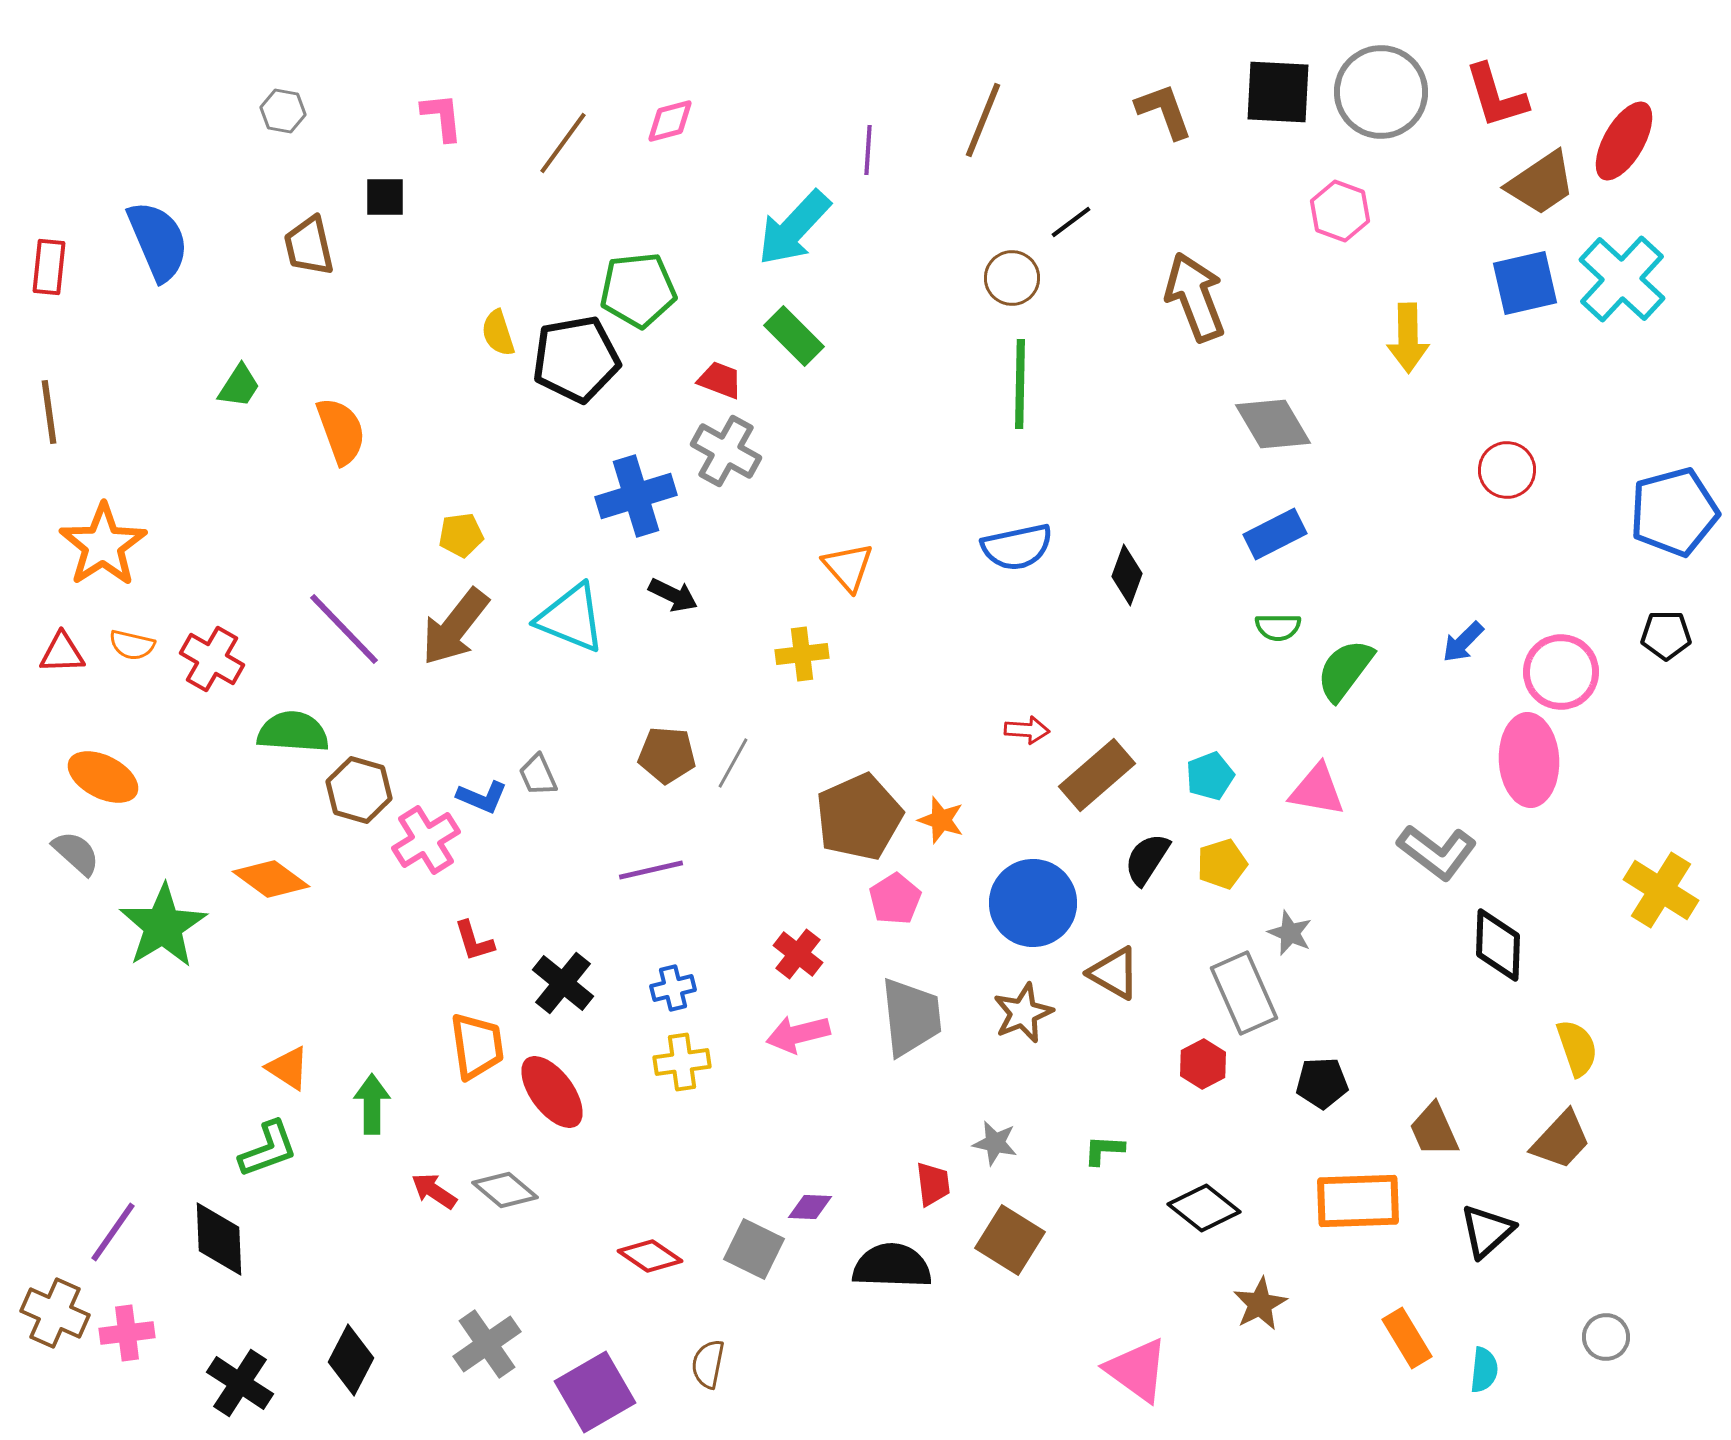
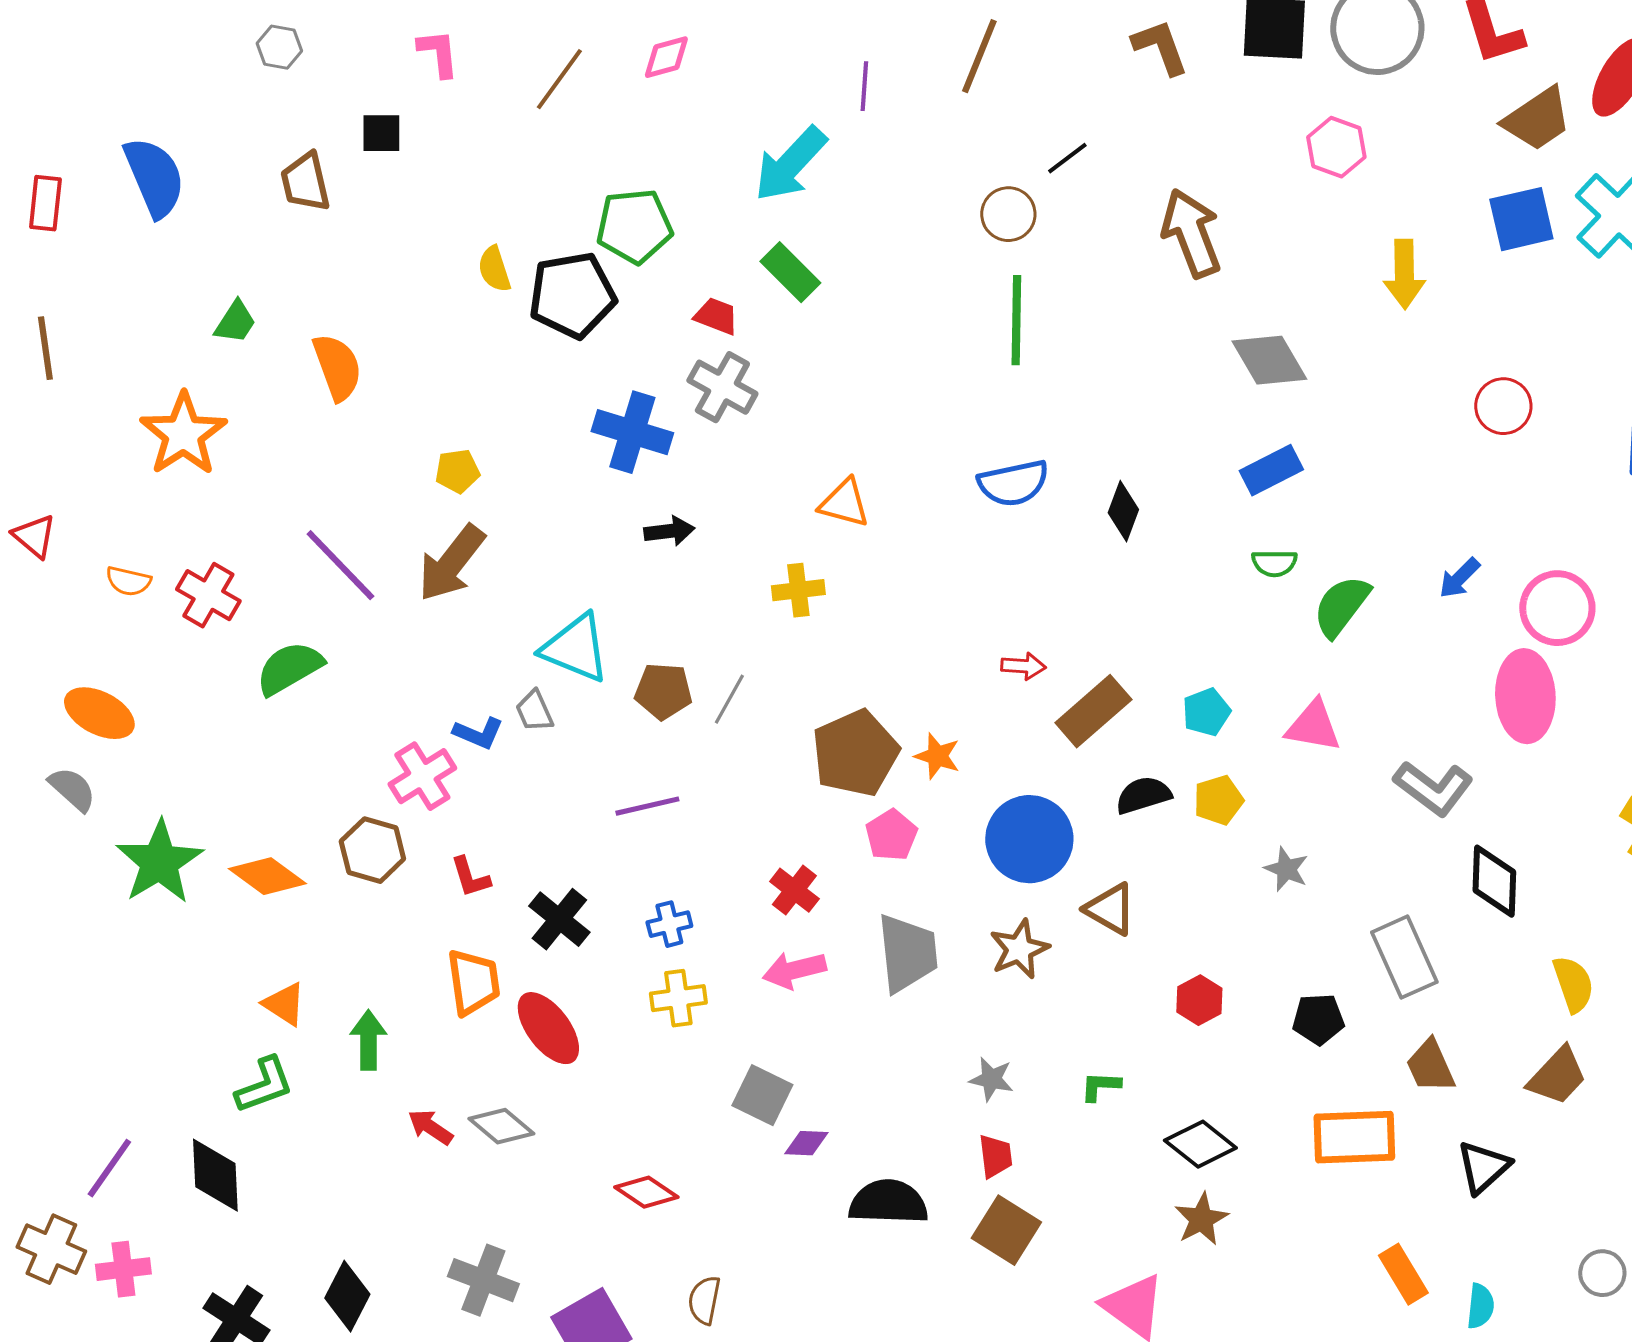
blue cross: (636, 496) -> (632, 432), turned 34
orange star: (103, 545) -> (183, 434), moved
orange triangle: (848, 567) -> (844, 503), turned -34
black arrow: (673, 595) -> (669, 531), turned -33
cyan triangle: (571, 618) -> (575, 648), moved
red triangle: (62, 653) -> (34, 536), moved, turned 42
green semicircle: (293, 732) -> (289, 668), turned -34
brown hexagon: (359, 790) -> (372, 850), moved
black semicircle: (1147, 859) -> (1143, 795), turned 40
orange diamond: (271, 879) -> (267, 876), moved
gray rectangle: (1244, 993) -> (1404, 957), moved
red trapezoid: (933, 1184) -> (995, 1156), moved
brown square: (1010, 1240) -> (1006, 1230), moved
gray square: (754, 1249) -> (762, 1095), moved
brown star: (1260, 1304) -> (1201, 1219), moved
gray cross: (487, 1344) -> (483, 1280), turned -34

